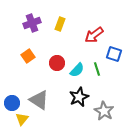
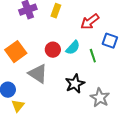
orange square: (28, 56) -> (16, 52), moved, size x1.5
cyan semicircle: (77, 70) -> (73, 48), moved
gray triangle: (39, 100) -> (38, 74), moved

